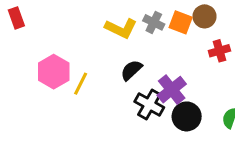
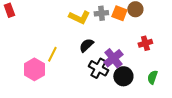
gray cross: (154, 22) -> (101, 13), turned -32
red cross: (219, 51) -> (145, 43), moved
pink hexagon: (54, 72) -> (34, 69), moved

